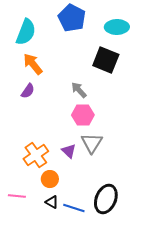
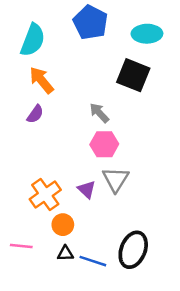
black triangle: (52, 202) -> (65, 254), turned -32

